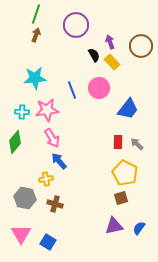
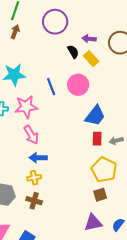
purple arrow: (110, 42) -> (89, 39), turned -64
blue trapezoid: (128, 109) -> (95, 116), moved
gray arrow: (137, 144) -> (116, 141), turned -56
blue arrow: (59, 161) -> (38, 158), turned -48
yellow cross: (46, 179) -> (34, 178), moved

